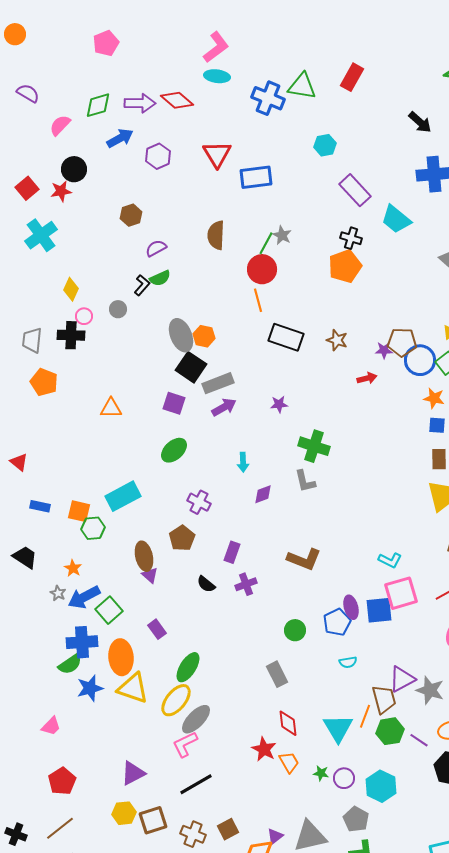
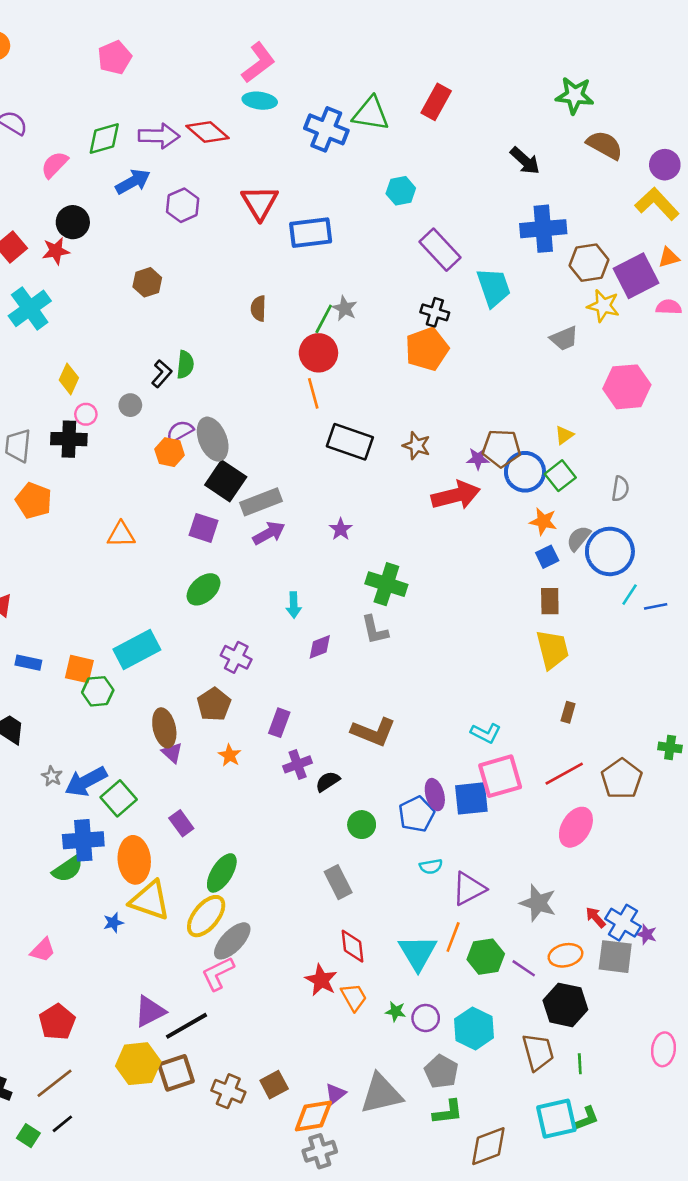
cyan trapezoid: (396, 219) -> (494, 287), turned -148
brown semicircle: (216, 235) -> (258, 308), size x0.7
purple semicircle: (156, 248) -> (180, 431), moved
green semicircle: (160, 278) -> (185, 365), turned -60
orange hexagon: (204, 336) -> (170, 452), moved
red arrow: (367, 378) -> (456, 495), size x1.8
purple star: (279, 404) -> (341, 529), turned -30
blue square: (437, 425) -> (547, 557), turned -30
orange star: (73, 568) -> (230, 755), moved
black semicircle: (206, 584) -> (328, 781), moved, turned 108
purple triangle: (402, 679) -> (469, 889), moved
blue star: (90, 688) -> (113, 923), moved, size x0.6
brown trapezoid: (384, 699) -> (538, 1052), moved
black line: (196, 784) -> (187, 1026), moved
yellow hexagon: (124, 813) -> (138, 1064), size x1.4

